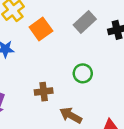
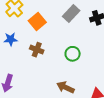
brown cross: (44, 92) -> (37, 50), moved, turned 32

